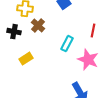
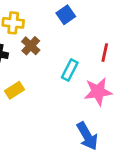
pink star: (88, 60) -> (98, 92), turned -30

